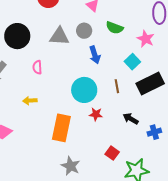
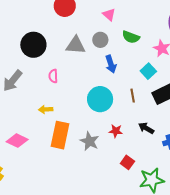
red star: (96, 114) -> (116, 131), moved
orange rectangle: (61, 128) -> (60, 135), moved
gray star: (71, 166) -> (89, 141), moved

